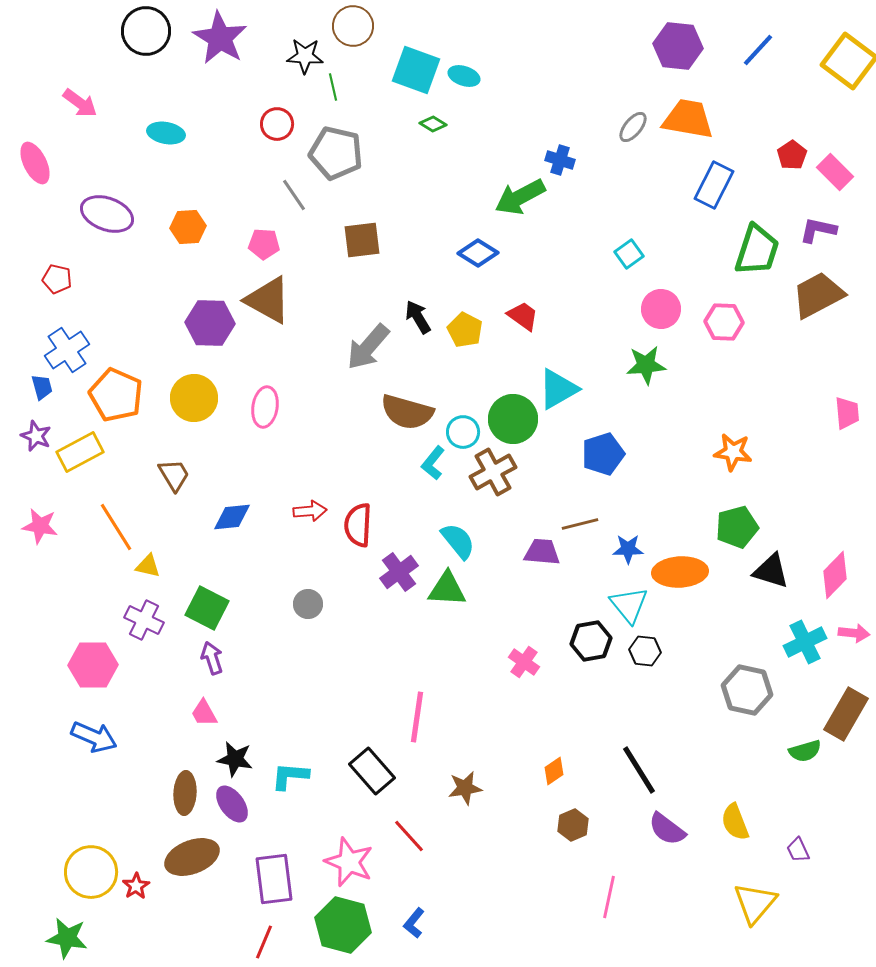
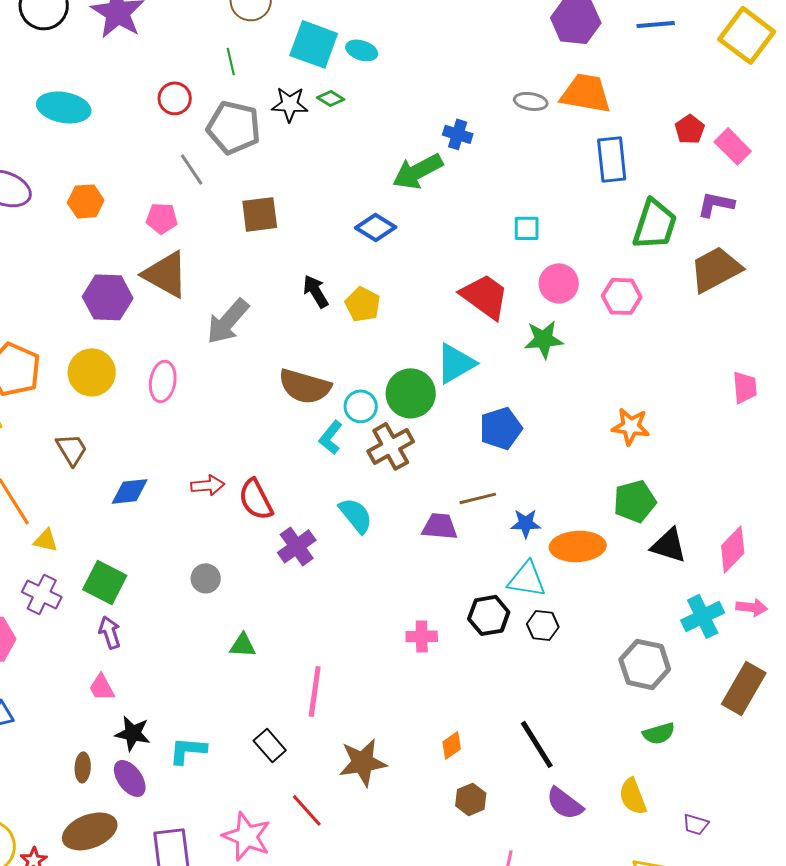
blue line: (758, 50) -> (656, 24), turned 42
black star: (305, 56) -> (290, 104), moved
gray ellipse: (633, 127) -> (531, 101), turned 60
cyan ellipse: (166, 133) -> (64, 107), size x1.4
blue rectangle: (714, 185) -> (612, 159), turned -33
cyan square: (629, 254) -> (527, 228), turned 36
red trapezoid: (523, 316) -> (485, 296), moved, size x1.6
gray arrow: (368, 347) -> (228, 321), moved
red semicircle: (358, 525) -> (256, 499), turned -30
green triangle: (447, 589) -> (243, 645), moved, size x0.7
cyan triangle: (629, 605) -> (527, 579), turned -42
pink cross: (524, 662) -> (422, 636), turned -36
green semicircle: (805, 751) -> (659, 733), moved
black rectangle: (372, 771) -> (270, 745), size x0.7
brown star: (465, 788) -> (363, 762), size x1.4
brown ellipse: (185, 793) -> (83, 767), size x0.7
purple trapezoid: (798, 850) -> (696, 824), turned -48

